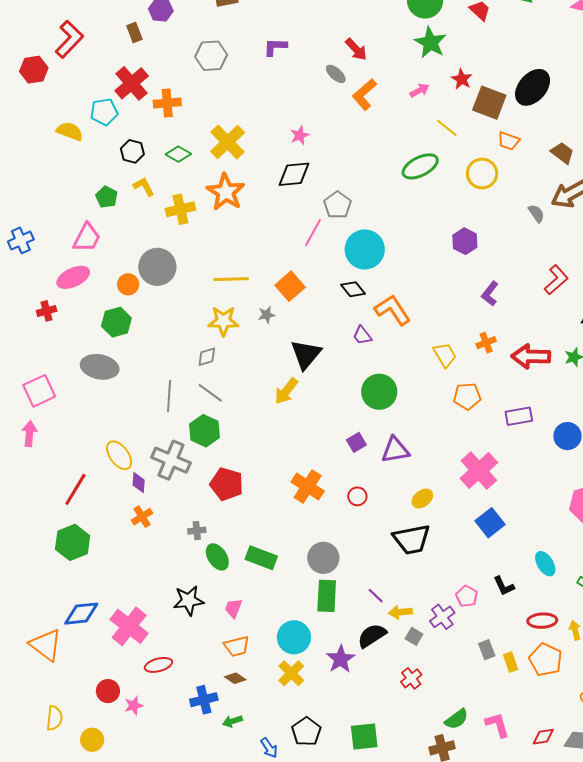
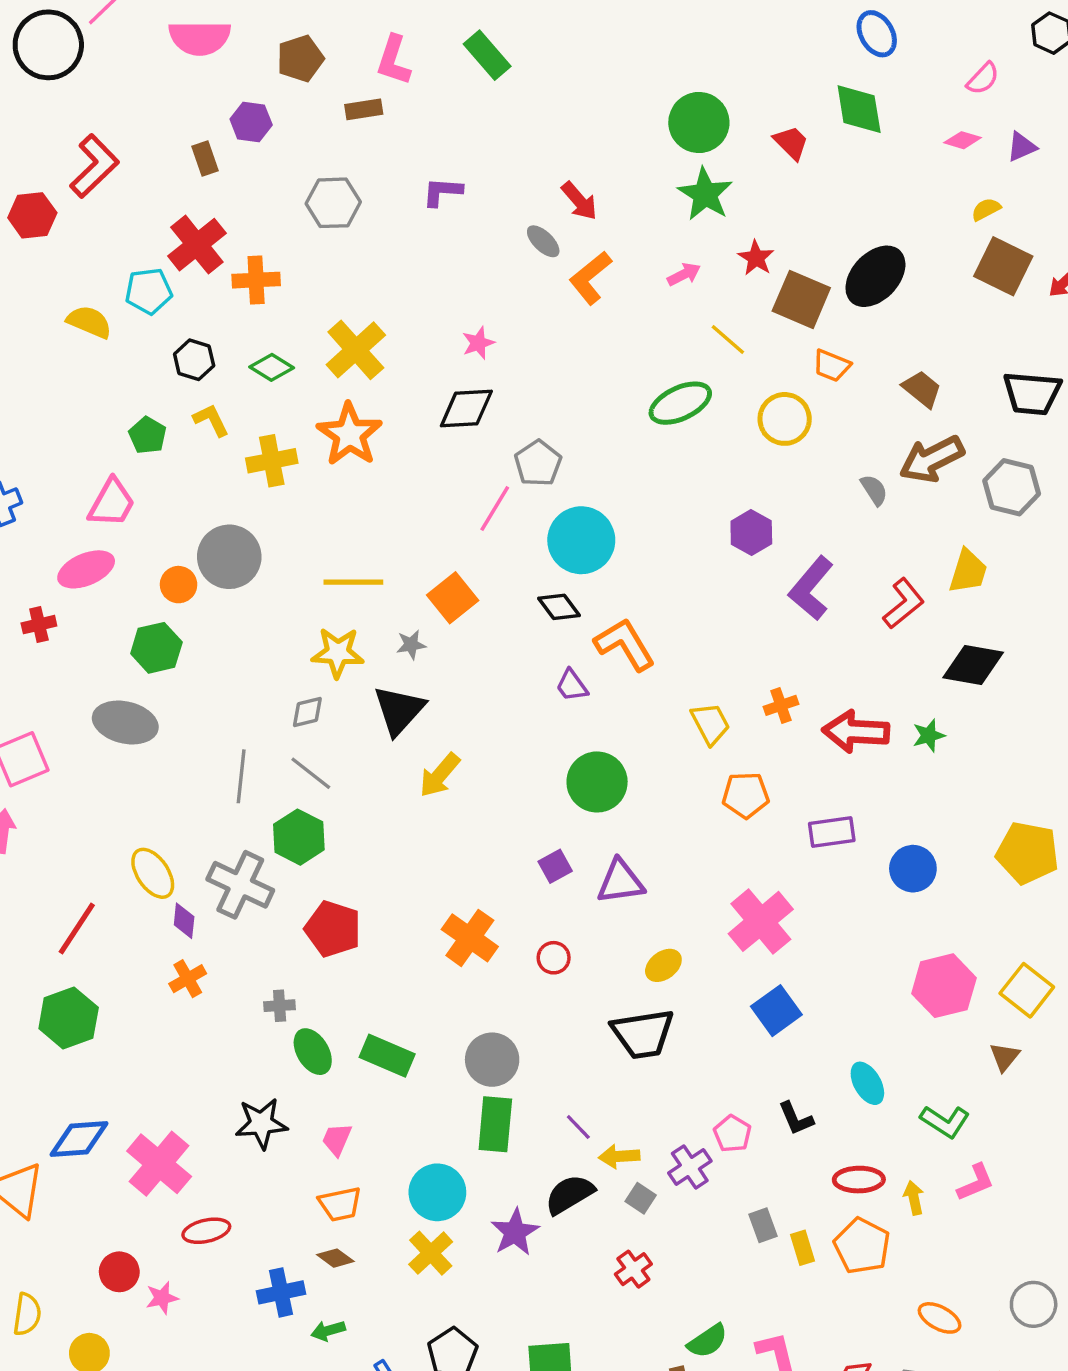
purple L-shape: (490, 294) -> (811, 588), moved, size x1.5
black triangle: (306, 354) -> (399, 710), moved

